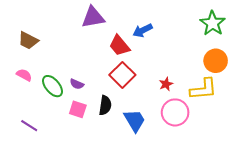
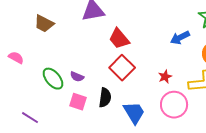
blue arrow: (143, 30) -> (180, 38), moved
brown trapezoid: (28, 41) -> (44, 24), moved
pink semicircle: (24, 75) -> (16, 58), moved

